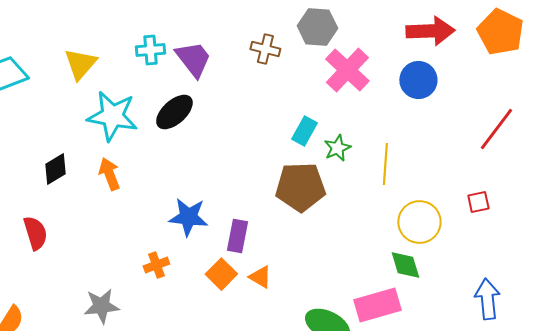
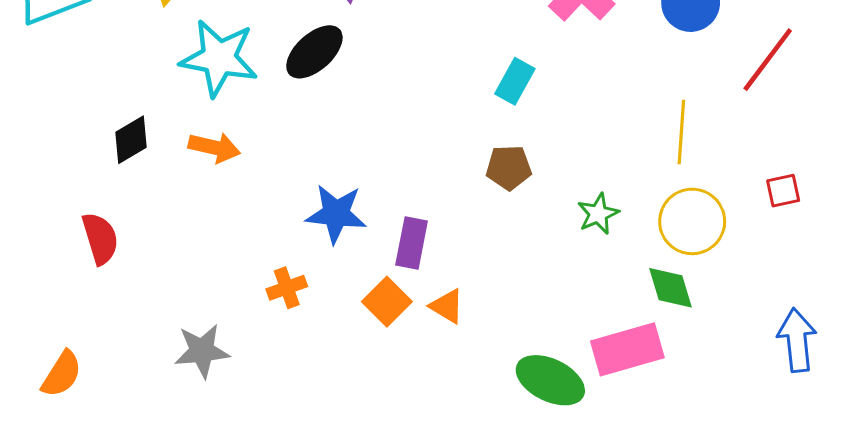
red line: (496, 129) -> (768, 60), moved
green star: (337, 148) -> (598, 214), moved
yellow line: (385, 164) -> (681, 132), moved
orange arrow: (109, 174) -> (214, 147), turned 124
brown pentagon: (300, 187) -> (509, 167), size x0.6

